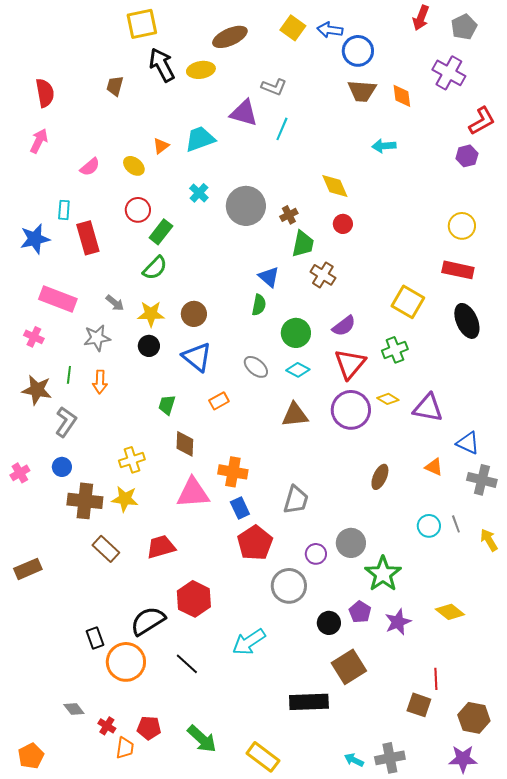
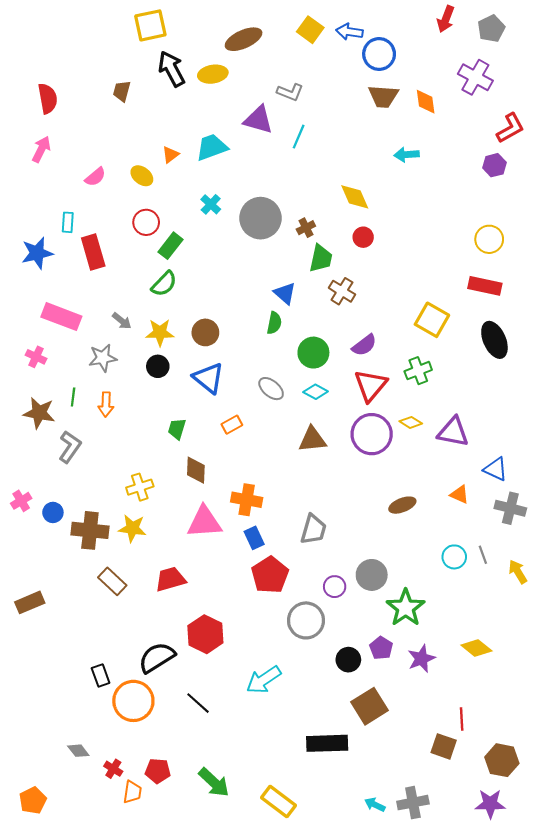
blue circle: (62, 467) -> (53, 512), moved
brown ellipse: (380, 477) -> (402, 505), turned 45

